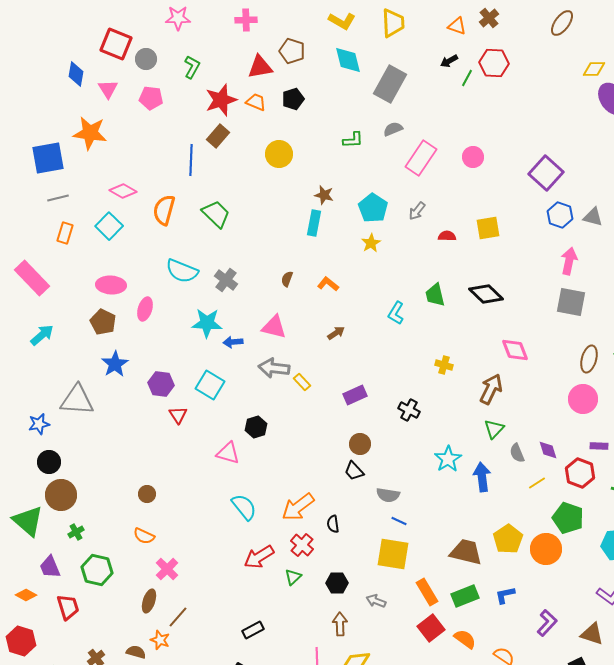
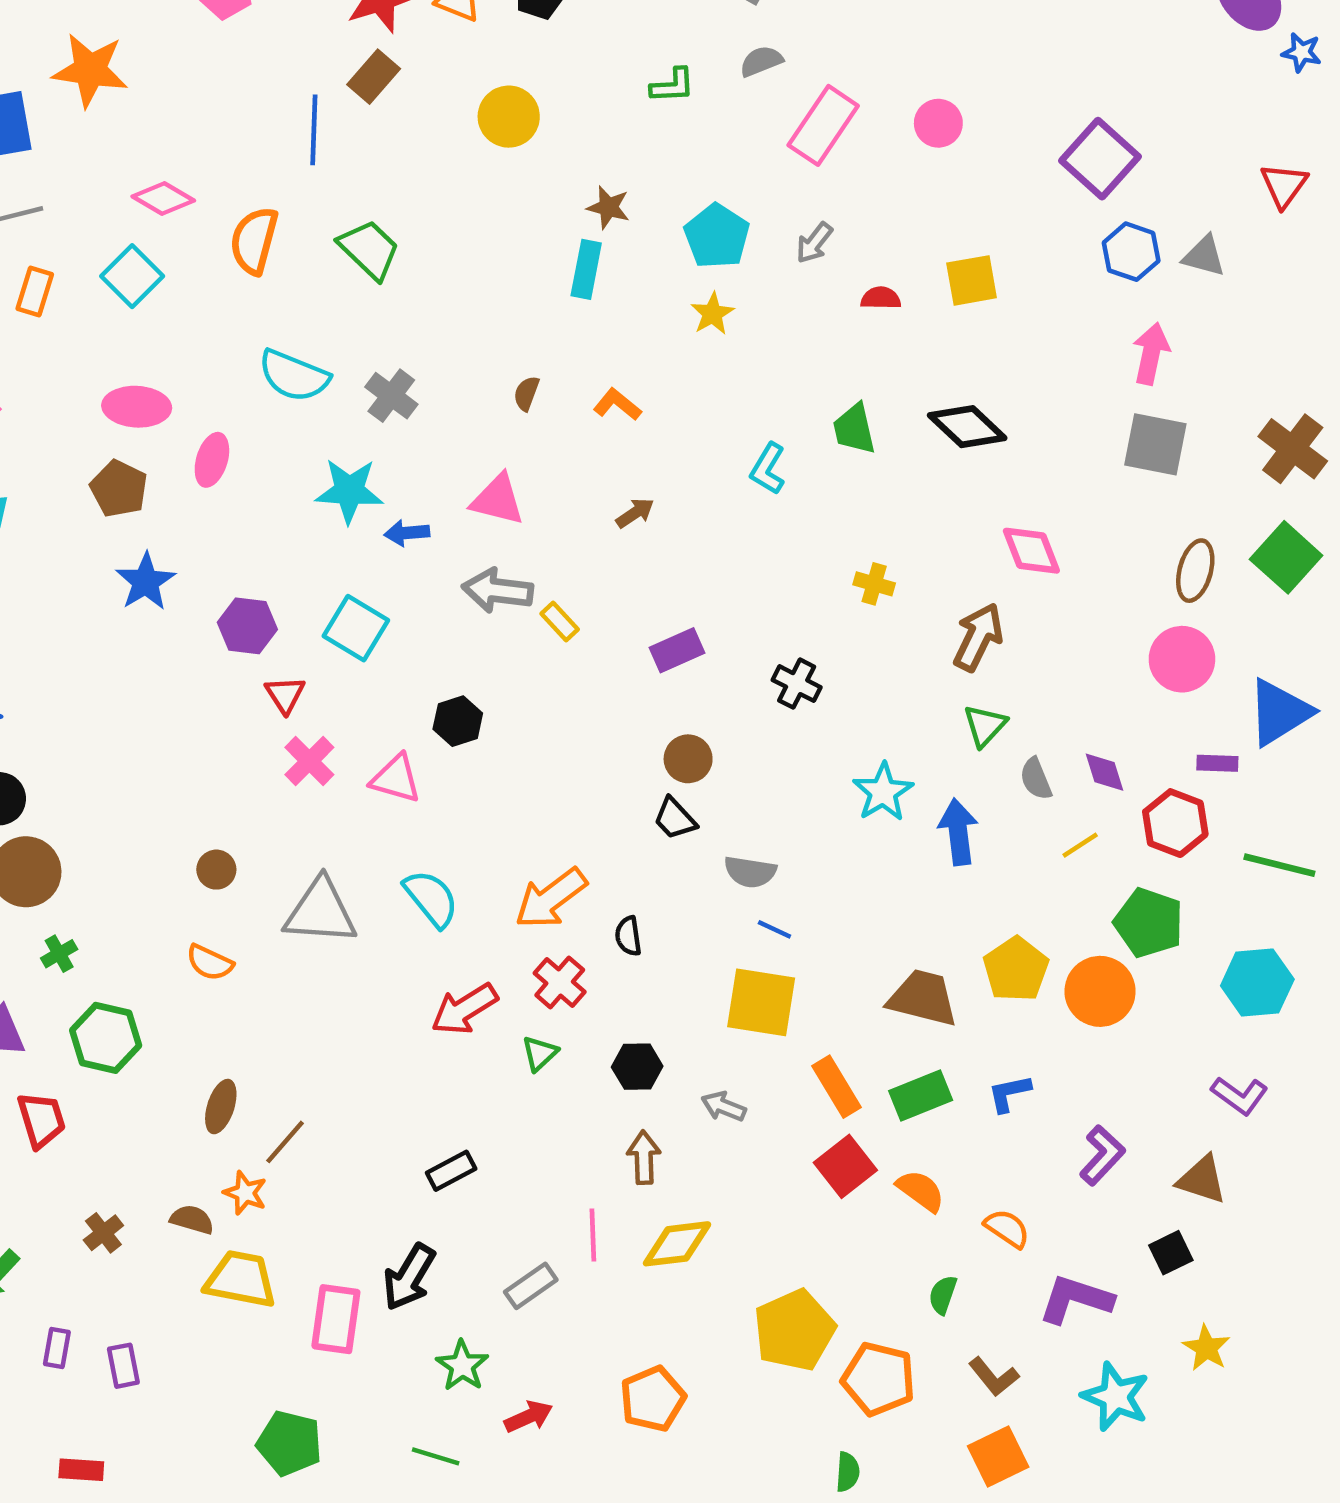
gray triangle: (77, 400) -> (320, 912), moved
pink cross: (167, 569) -> (309, 761), moved

